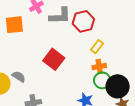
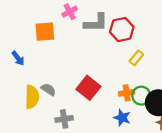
red square: (54, 59) -> (88, 88), moved
orange cross: (99, 67) -> (127, 93), moved

